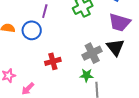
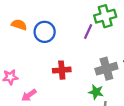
purple line: (45, 11) -> (88, 31), moved

